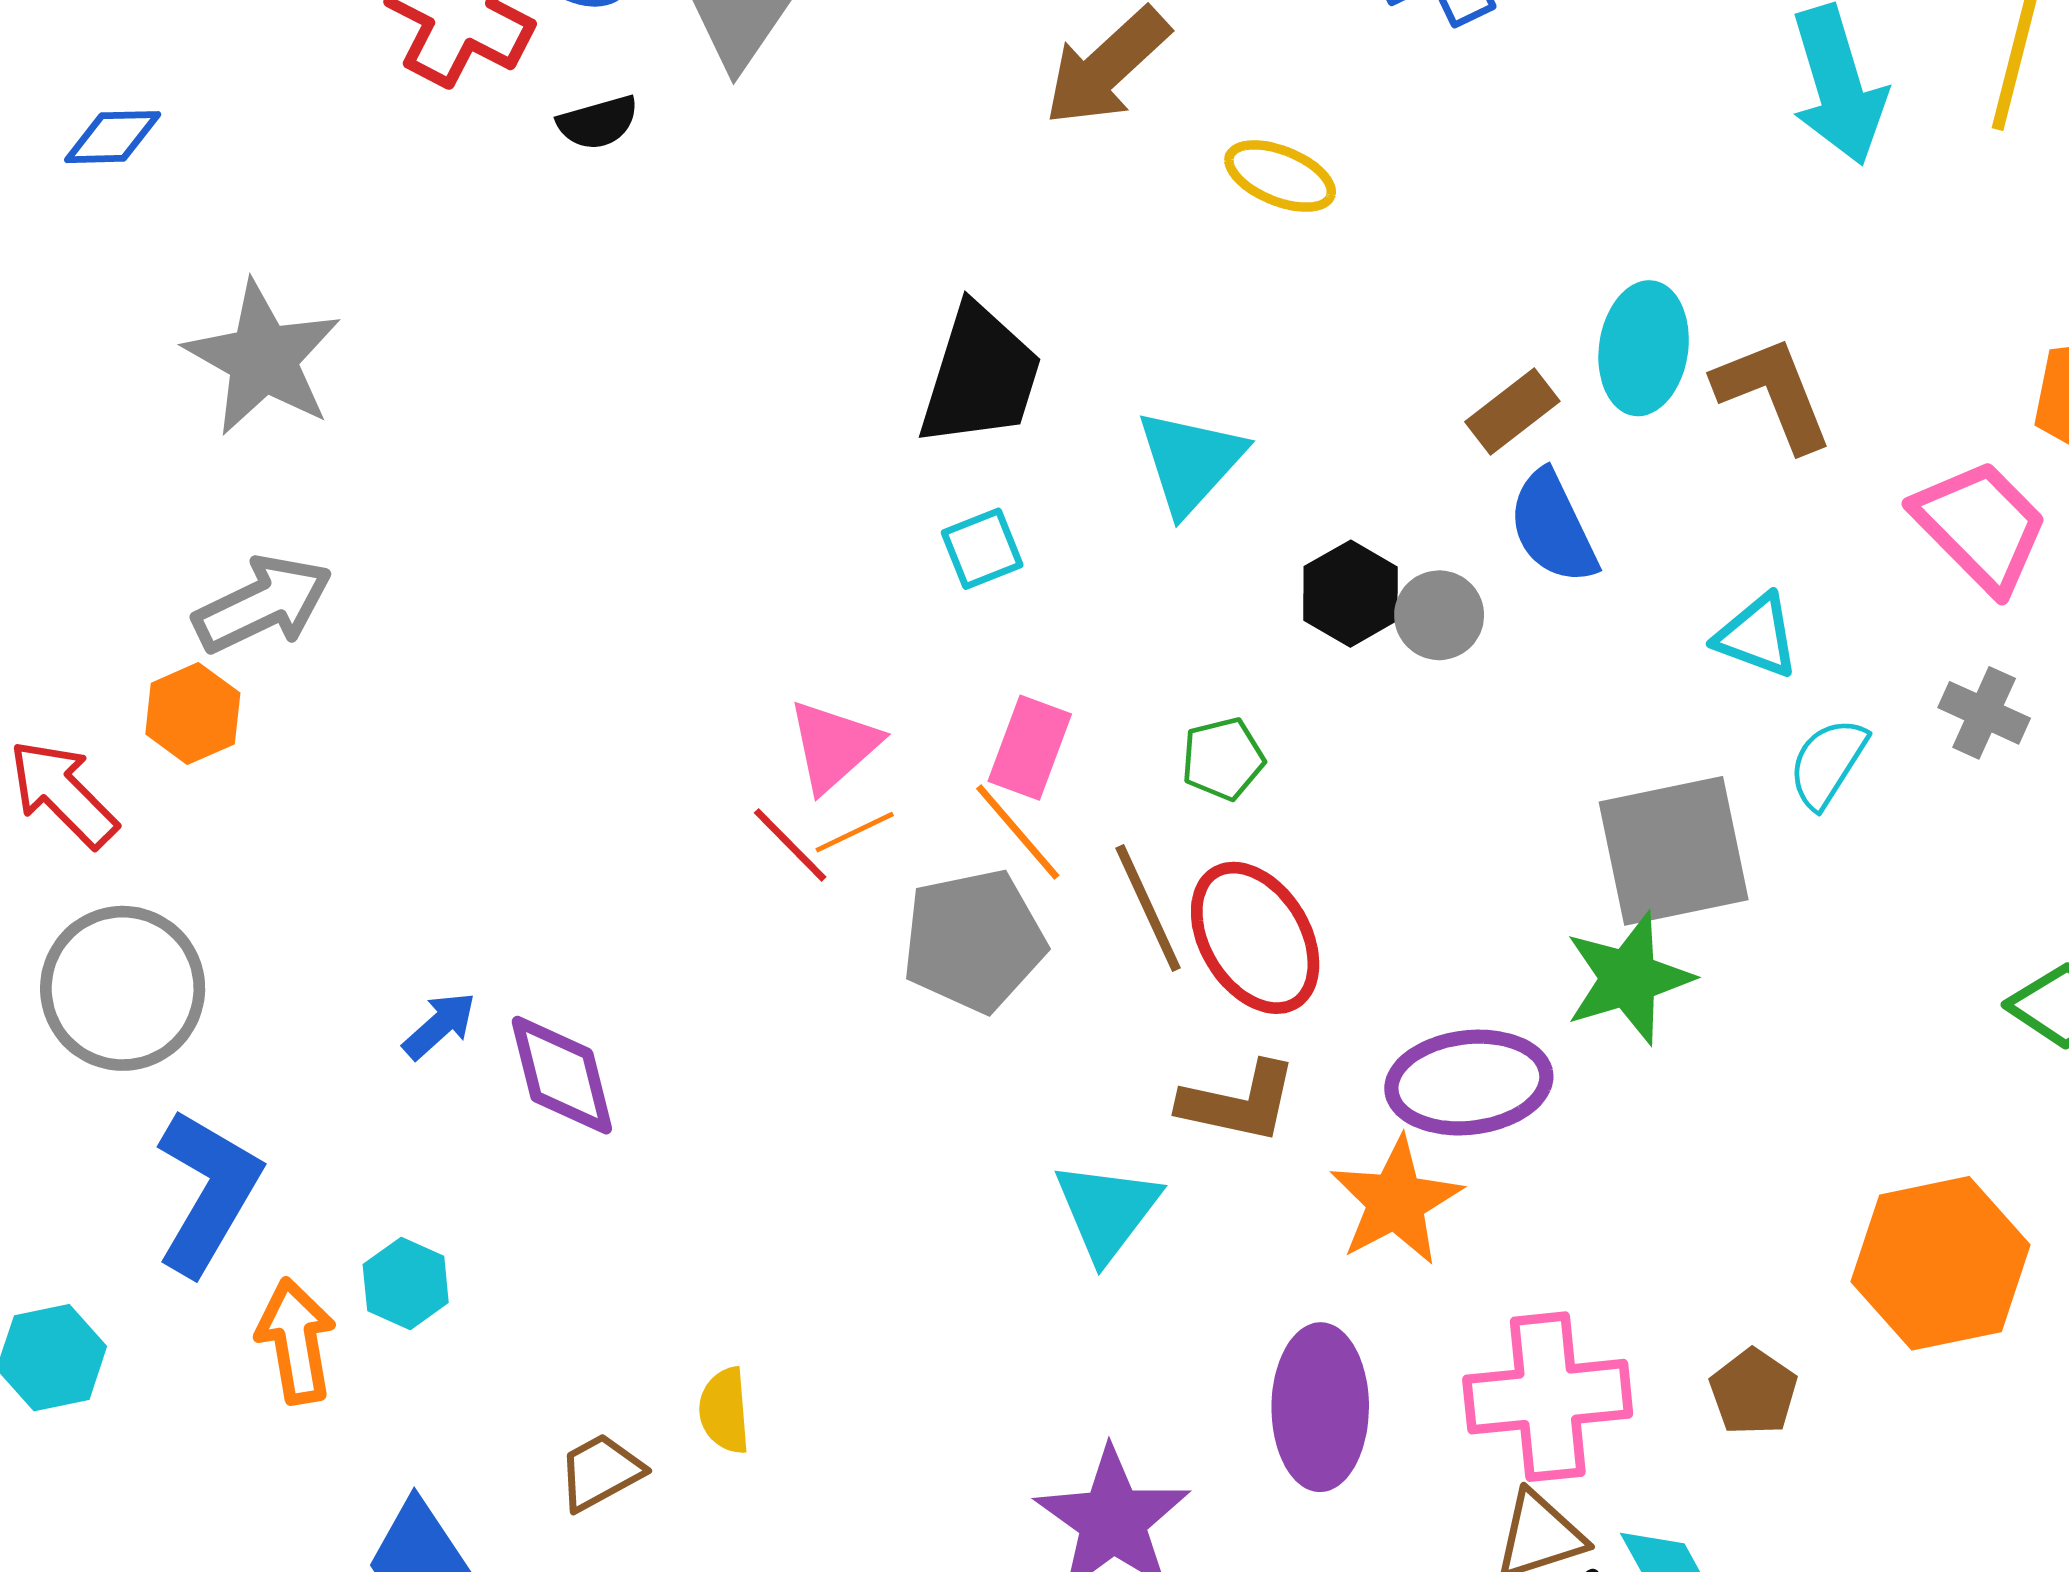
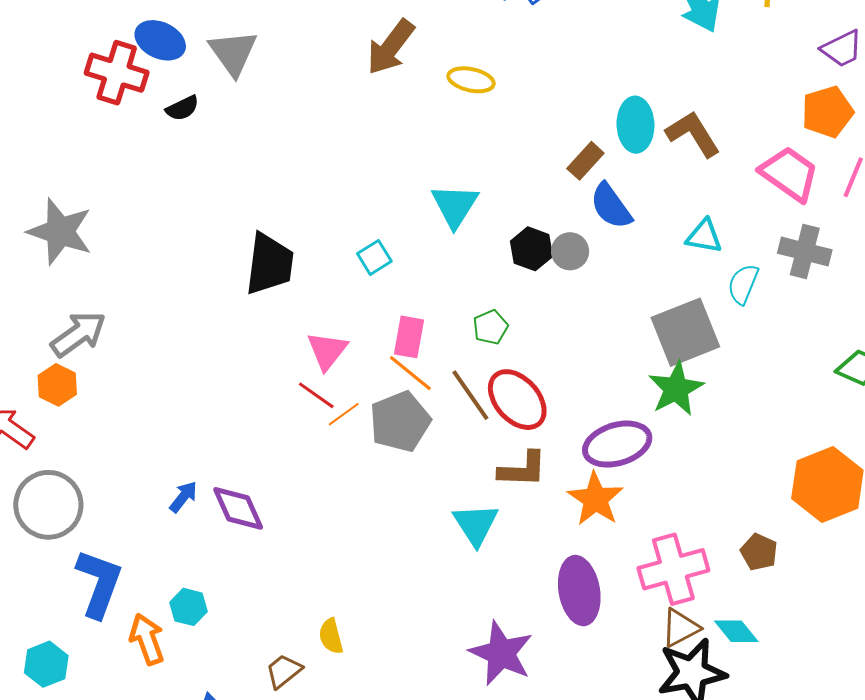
black trapezoid: (980, 376) -> (269, 264), moved
gray cross: (1984, 713) -> (805, 251), size x1.4
orange line: (855, 832) -> (344, 414), moved

